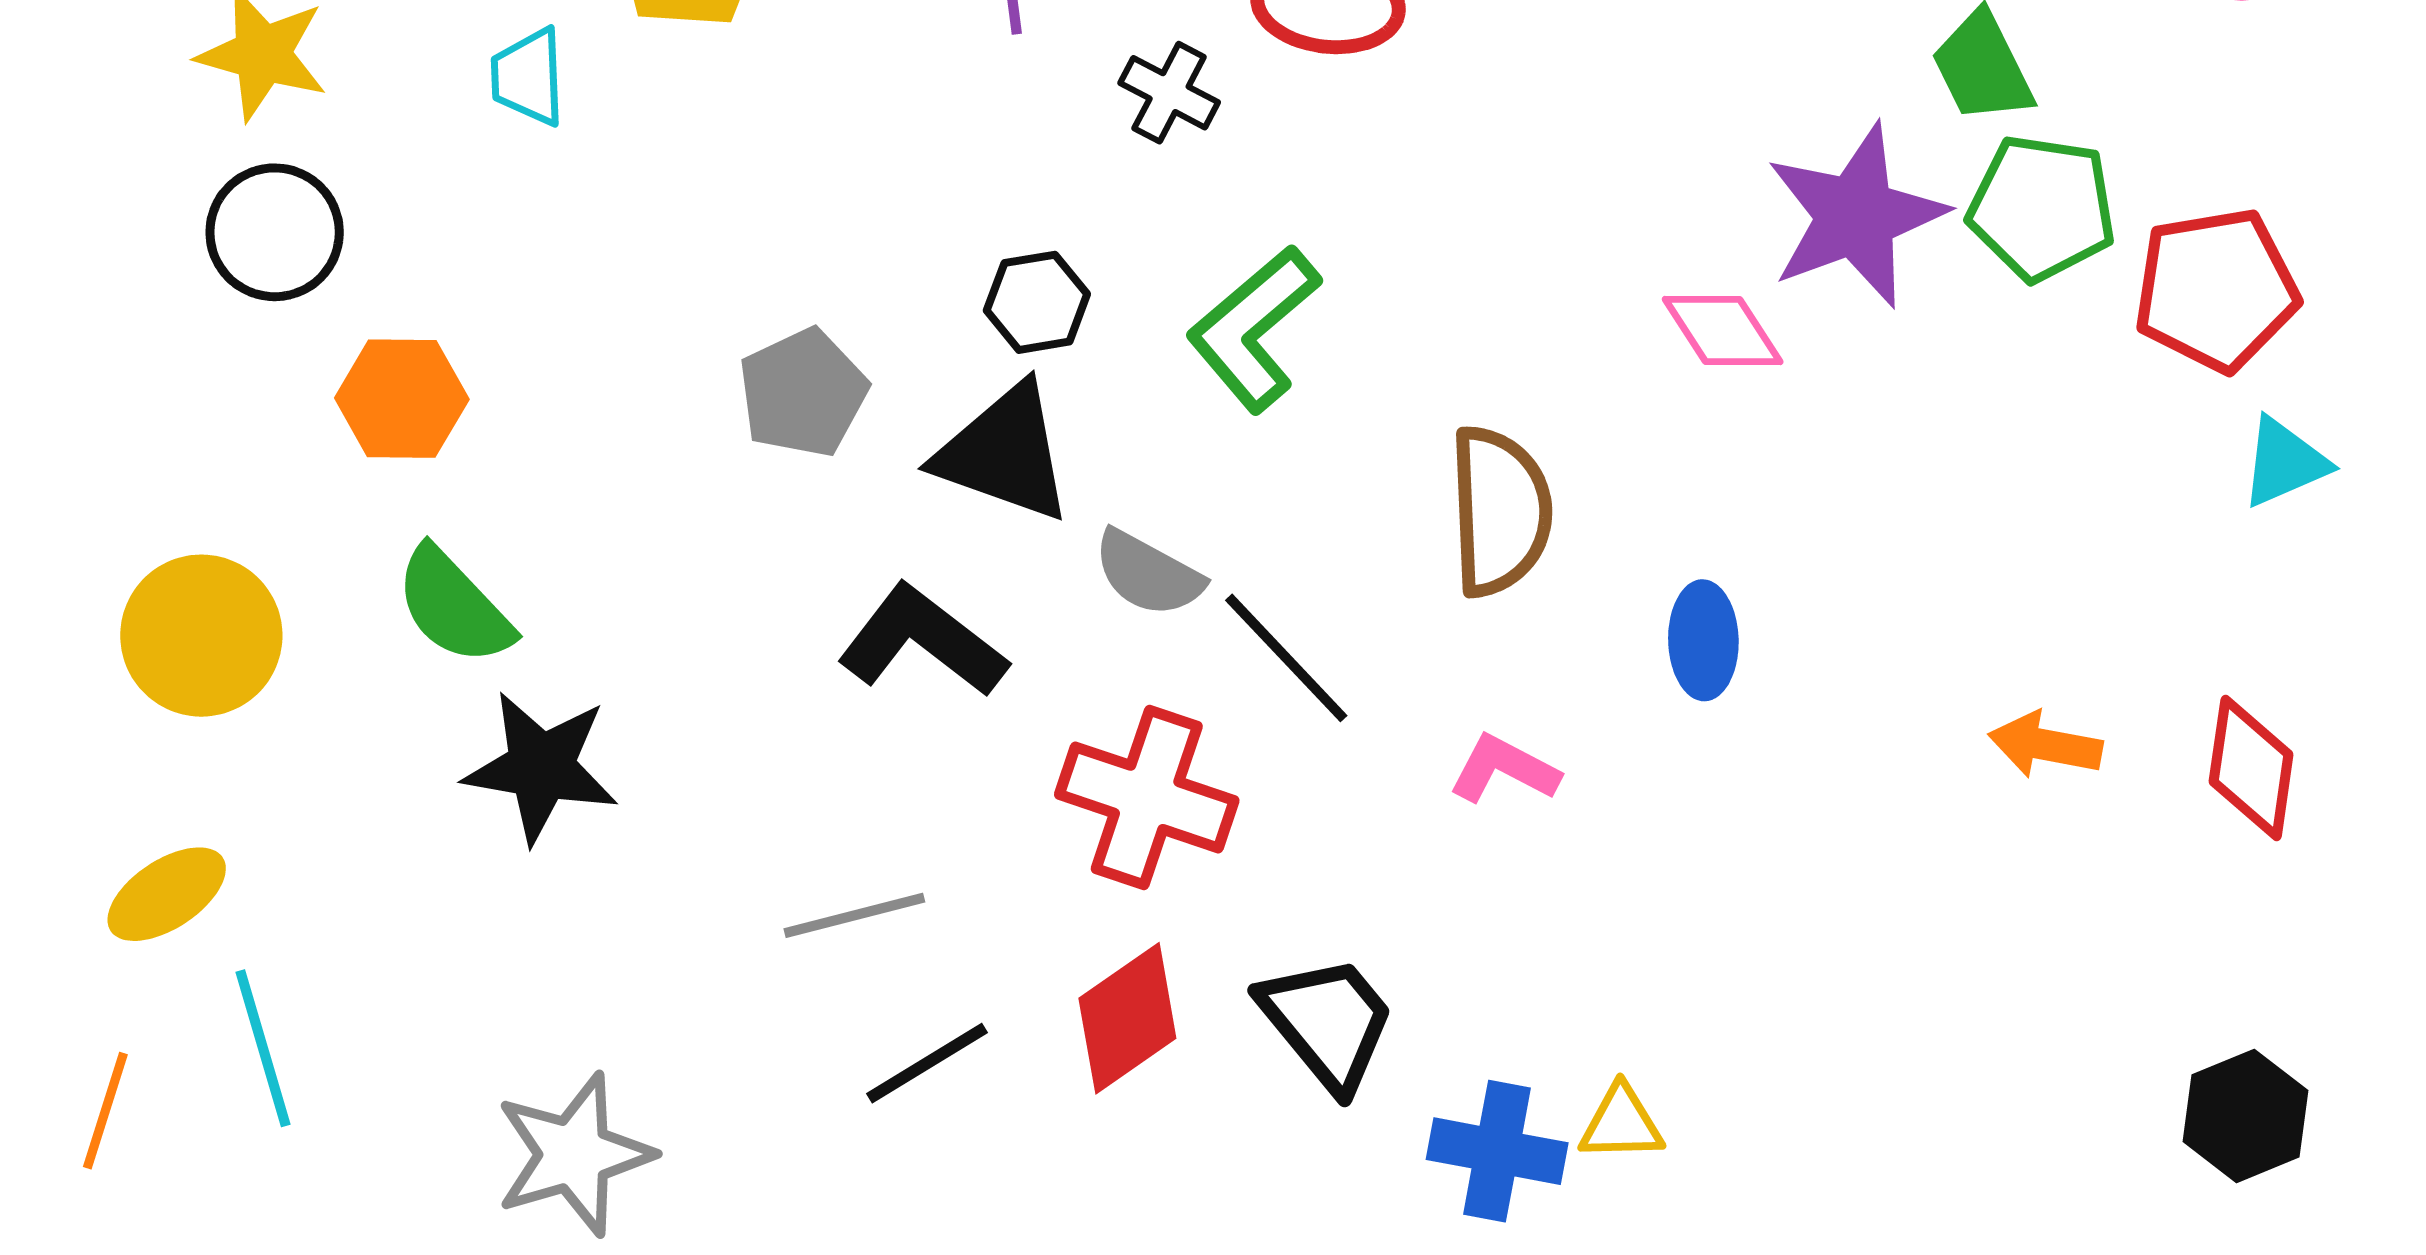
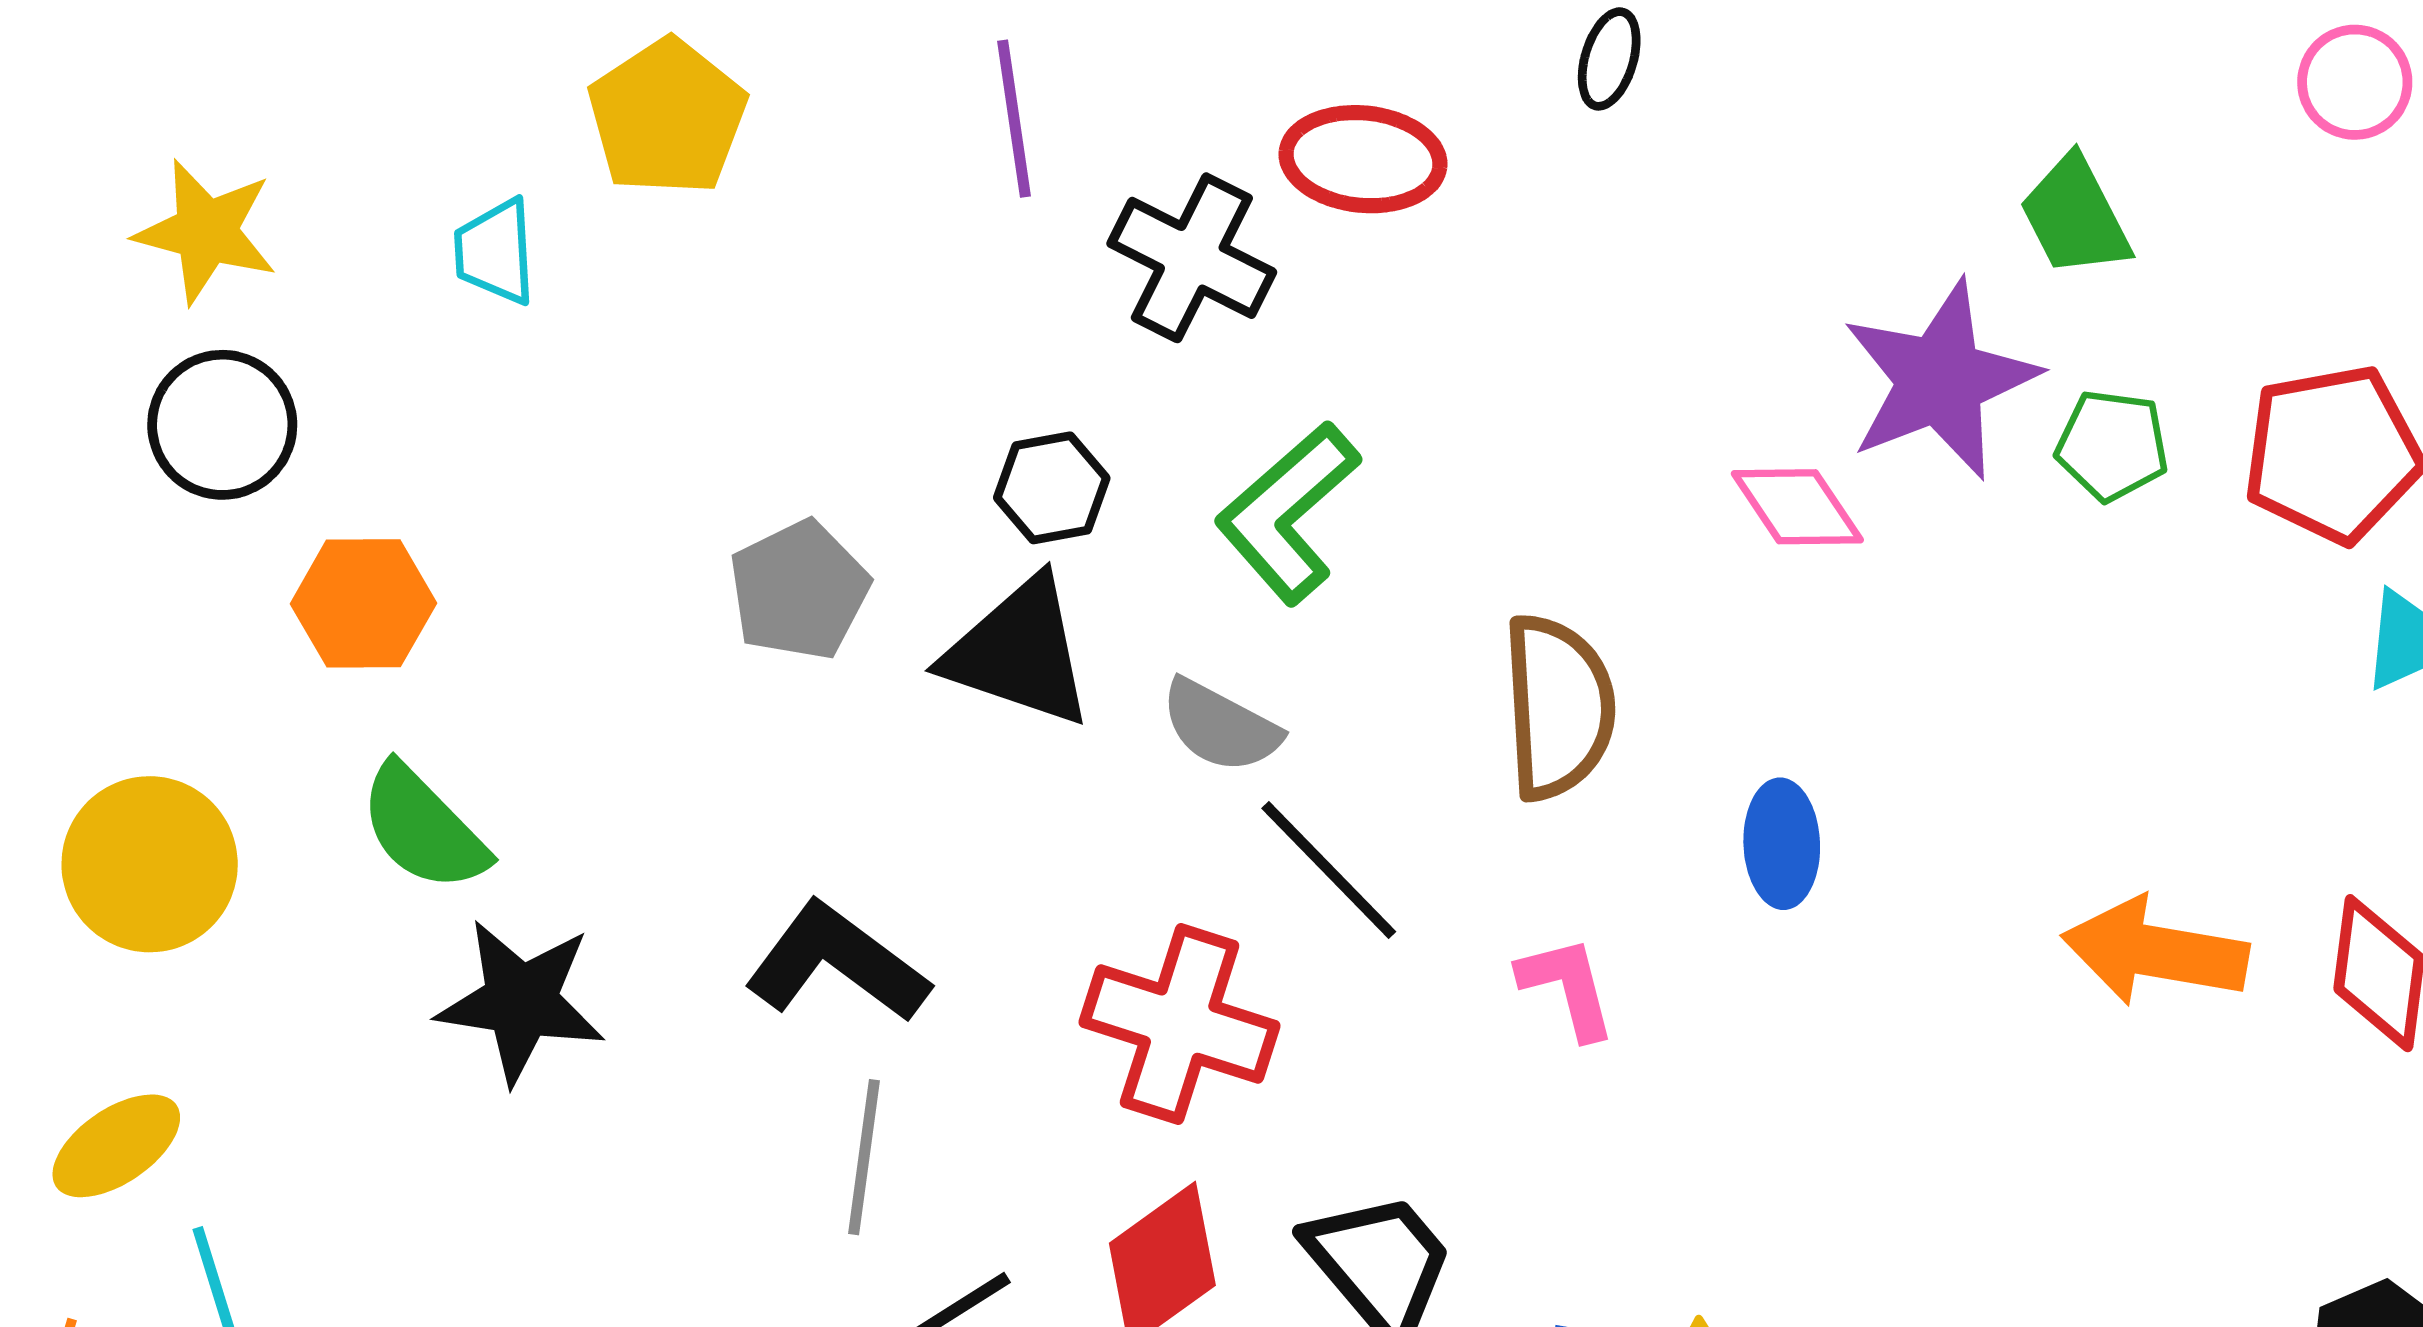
black cross: (1169, 93) -> (1192, 258), size x1.5
green pentagon: (2042, 208) -> (2112, 445), moved, size x0.7
gray semicircle: (1148, 573) -> (1220, 726), moved
black L-shape: (922, 641) -> (837, 963), moved
orange arrow: (2045, 745) -> (2155, 952), size x1.5
pink L-shape: (1504, 769) -> (1567, 987), turned 49
gray line: (854, 915) -> (864, 1157), turned -67

